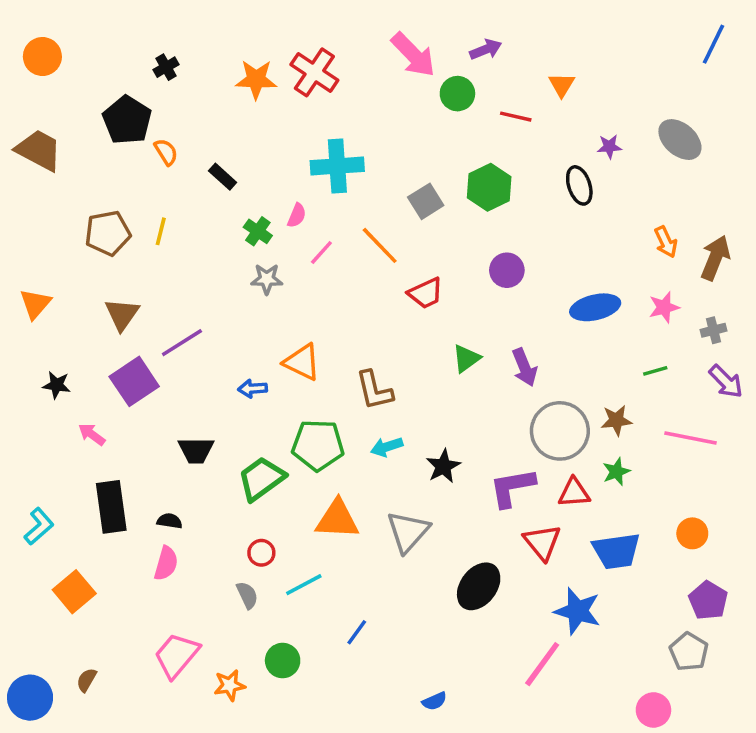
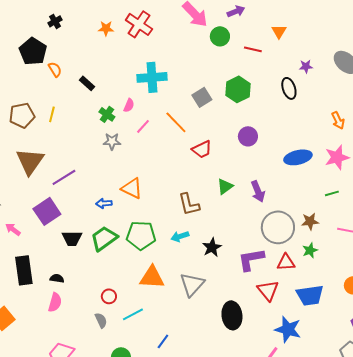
orange star: (256, 79) -> (106, 28), size x0.7
pink star: (664, 307) -> (337, 157), size x1.4
brown triangle: (122, 314) -> (30, 161), size x1.4
purple square: (134, 381) -> (47, 211), moved
brown L-shape: (374, 390) -> (189, 204), moved
green trapezoid: (261, 479) -> (104, 238), moved
black ellipse: (479, 586) -> (232, 315), turned -44

